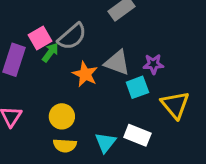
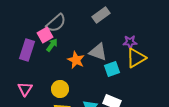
gray semicircle: (72, 36) -> (56, 23), moved
purple star: (153, 64) -> (130, 42), moved
yellow triangle: (175, 105) -> (136, 58), moved, turned 40

